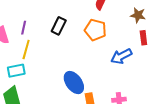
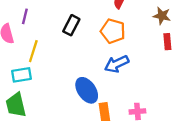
purple line: (24, 28) -> (25, 16), moved
blue arrow: (121, 56) -> (117, 64), moved

